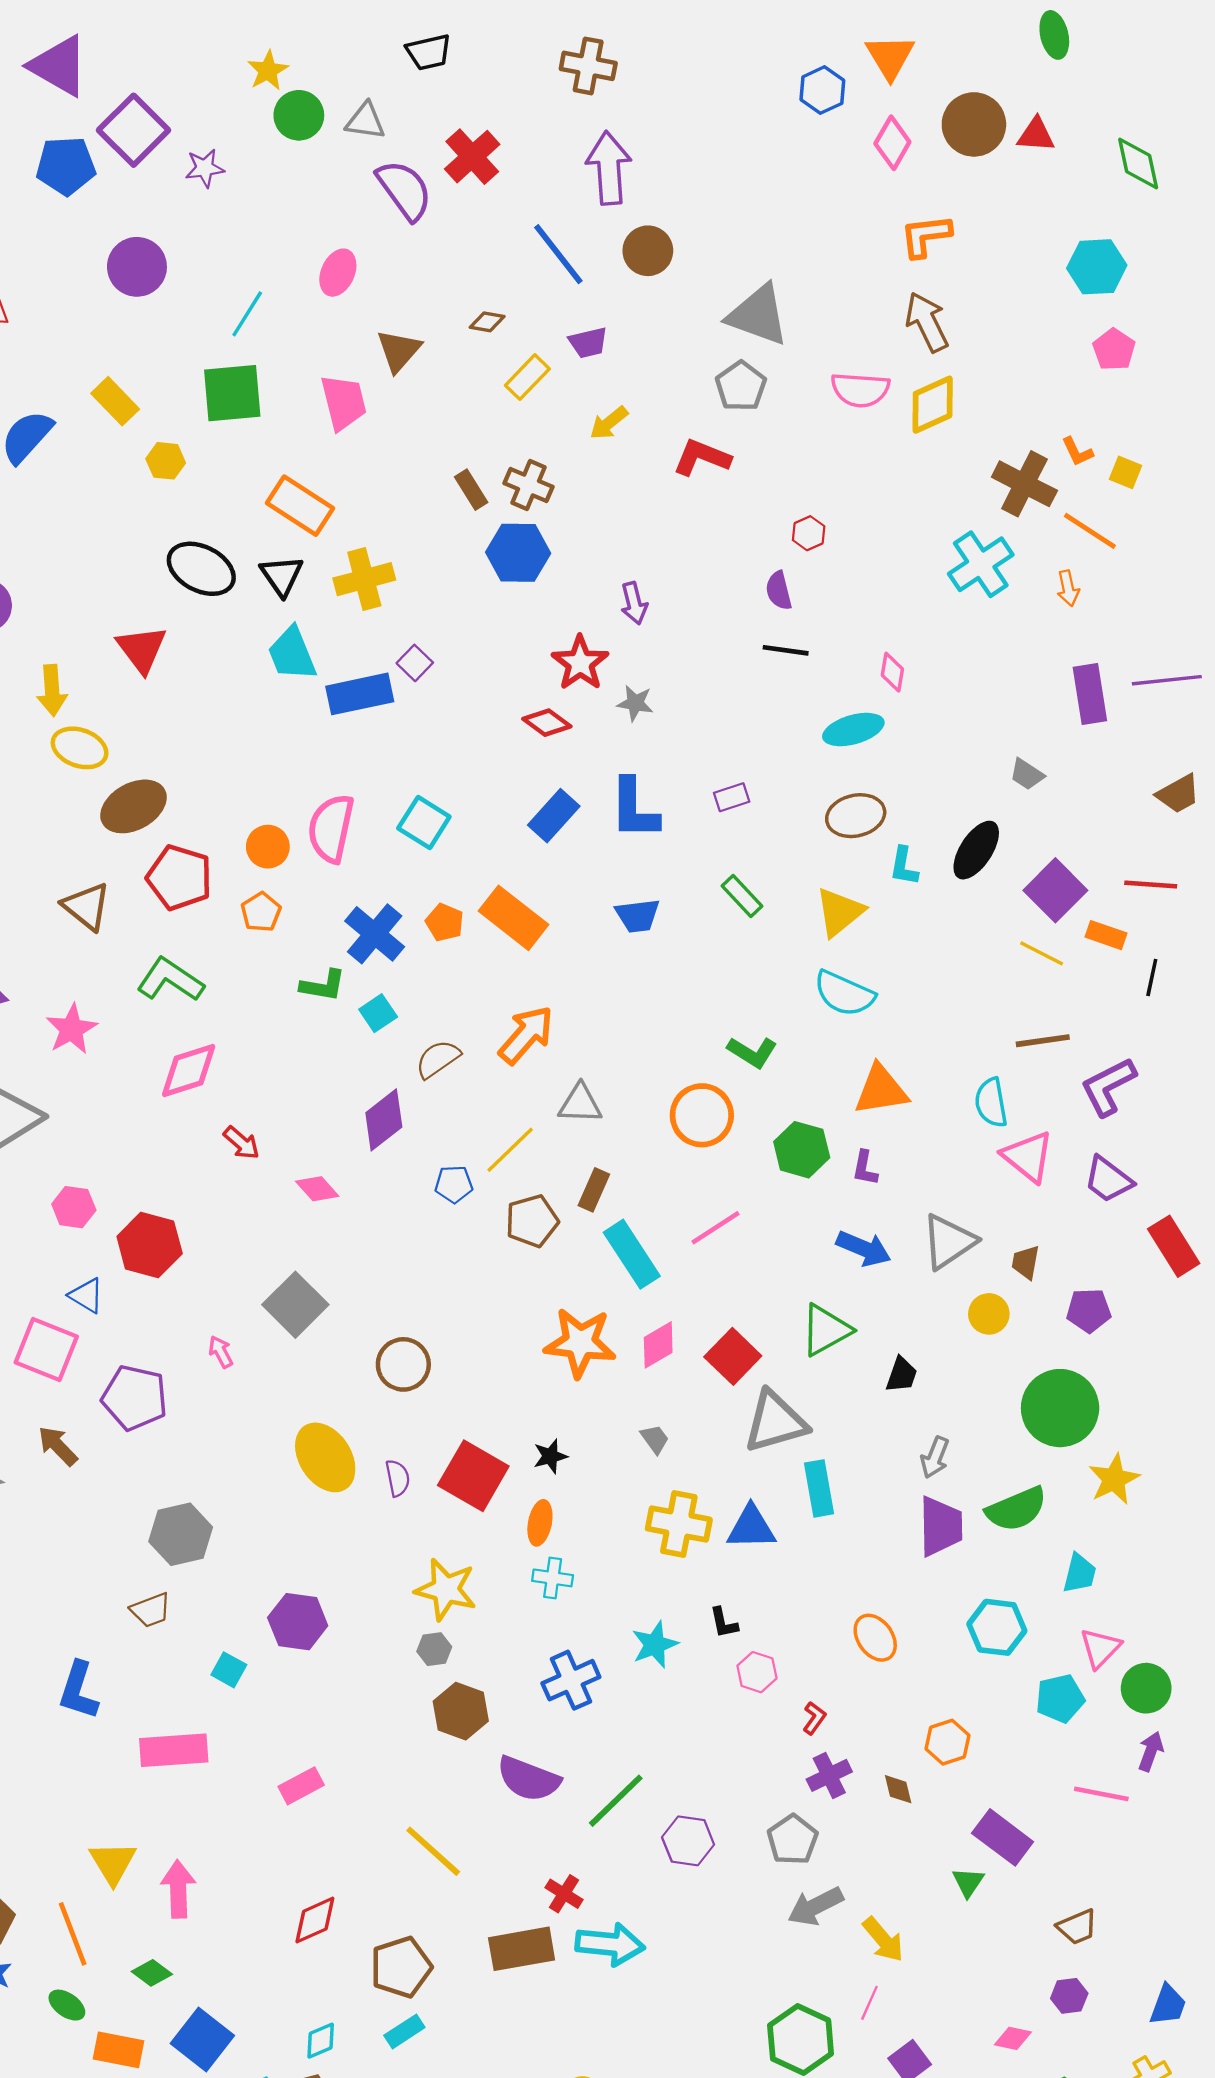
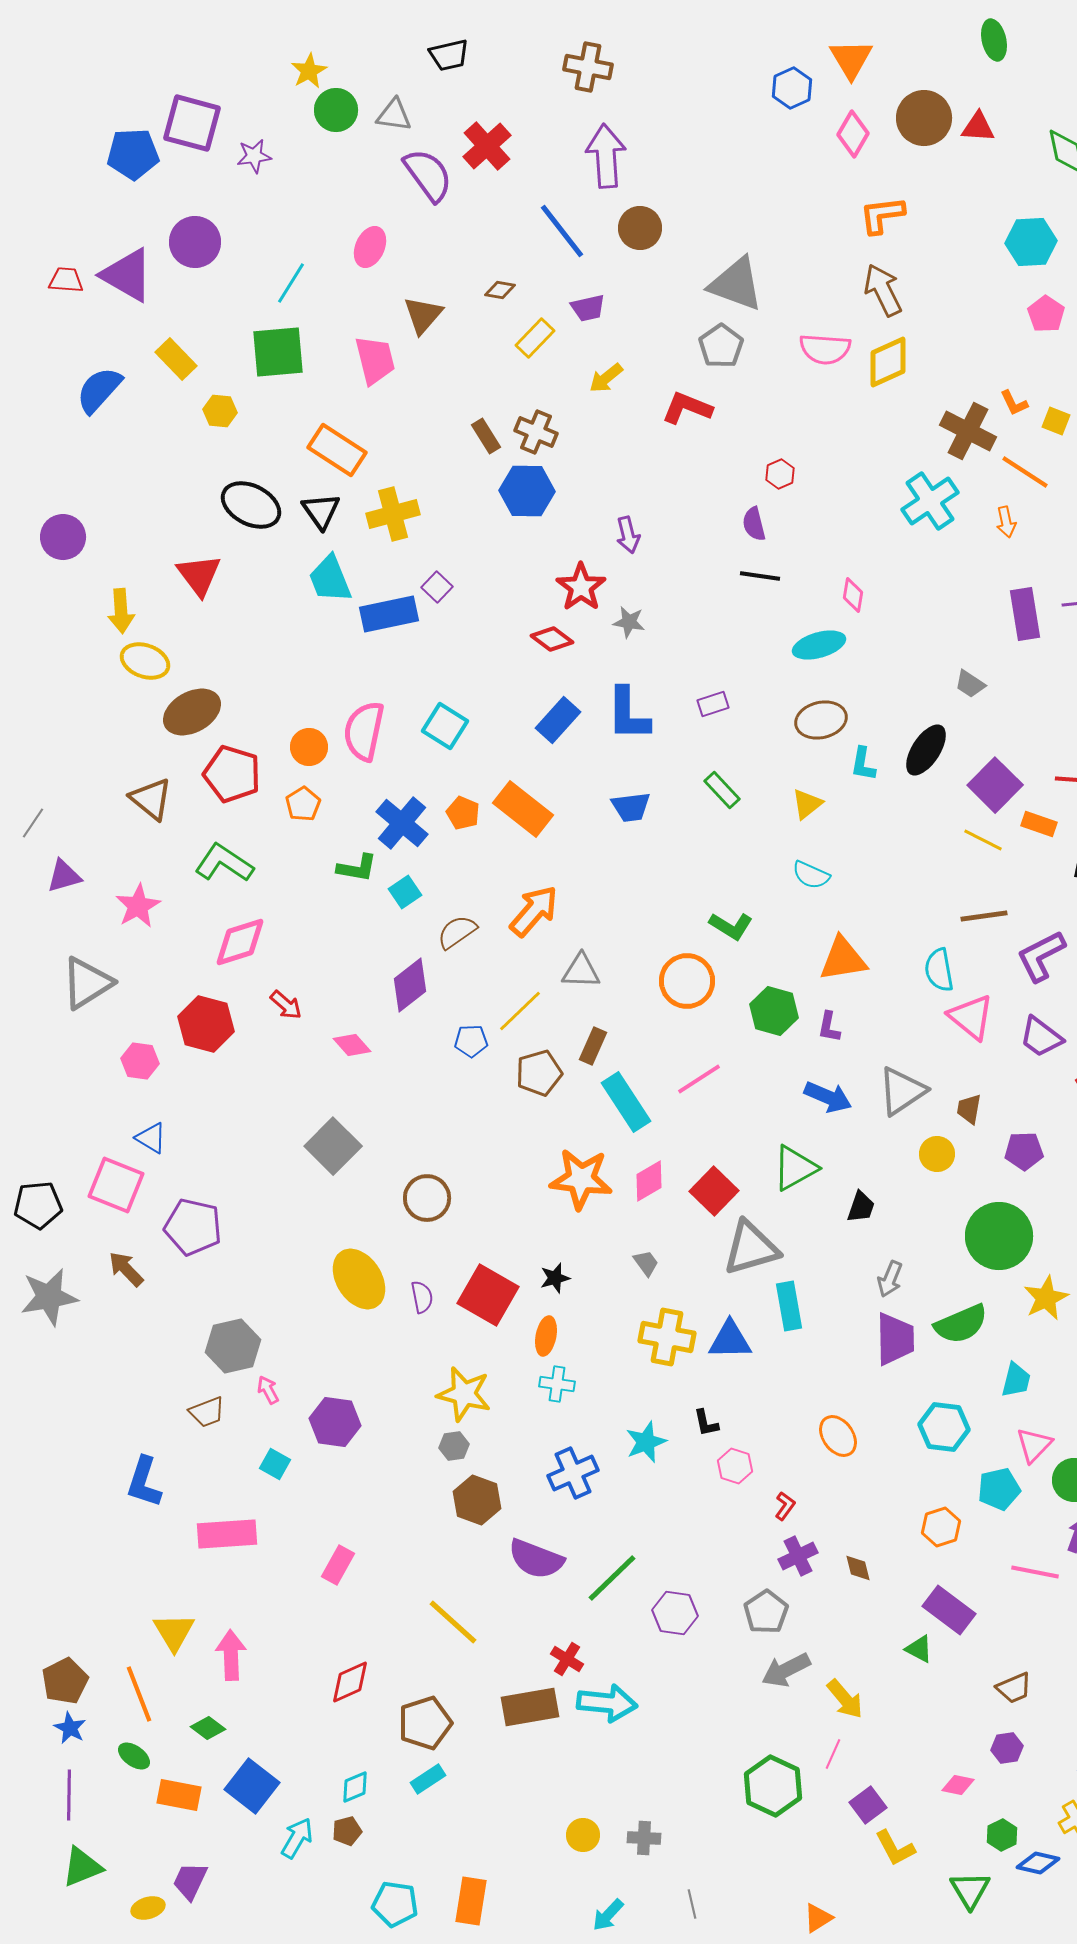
purple triangle: (59, 66) -> (127, 275), moved
purple square: (134, 130) -> (192, 123), turned -30
yellow triangle: (840, 912) -> (807, 804), size x0.7
cyan semicircle: (844, 994) -> (811, 875), size x0.7
red hexagon: (150, 1245) -> (206, 1024), moved
pink arrow: (221, 1352) -> (268, 1390), moved
orange hexagon: (948, 1742) -> (941, 1527), moved
pink rectangle: (301, 1786) -> (338, 1565), turned -33
green triangle: (968, 1882) -> (919, 1649), turned -36

